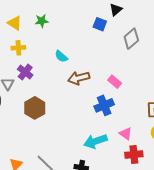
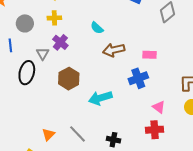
pink rectangle: (115, 82) -> (150, 55), turned -40
cyan arrow: (95, 141) -> (100, 98), moved
red cross: (134, 155) -> (155, 130), moved

